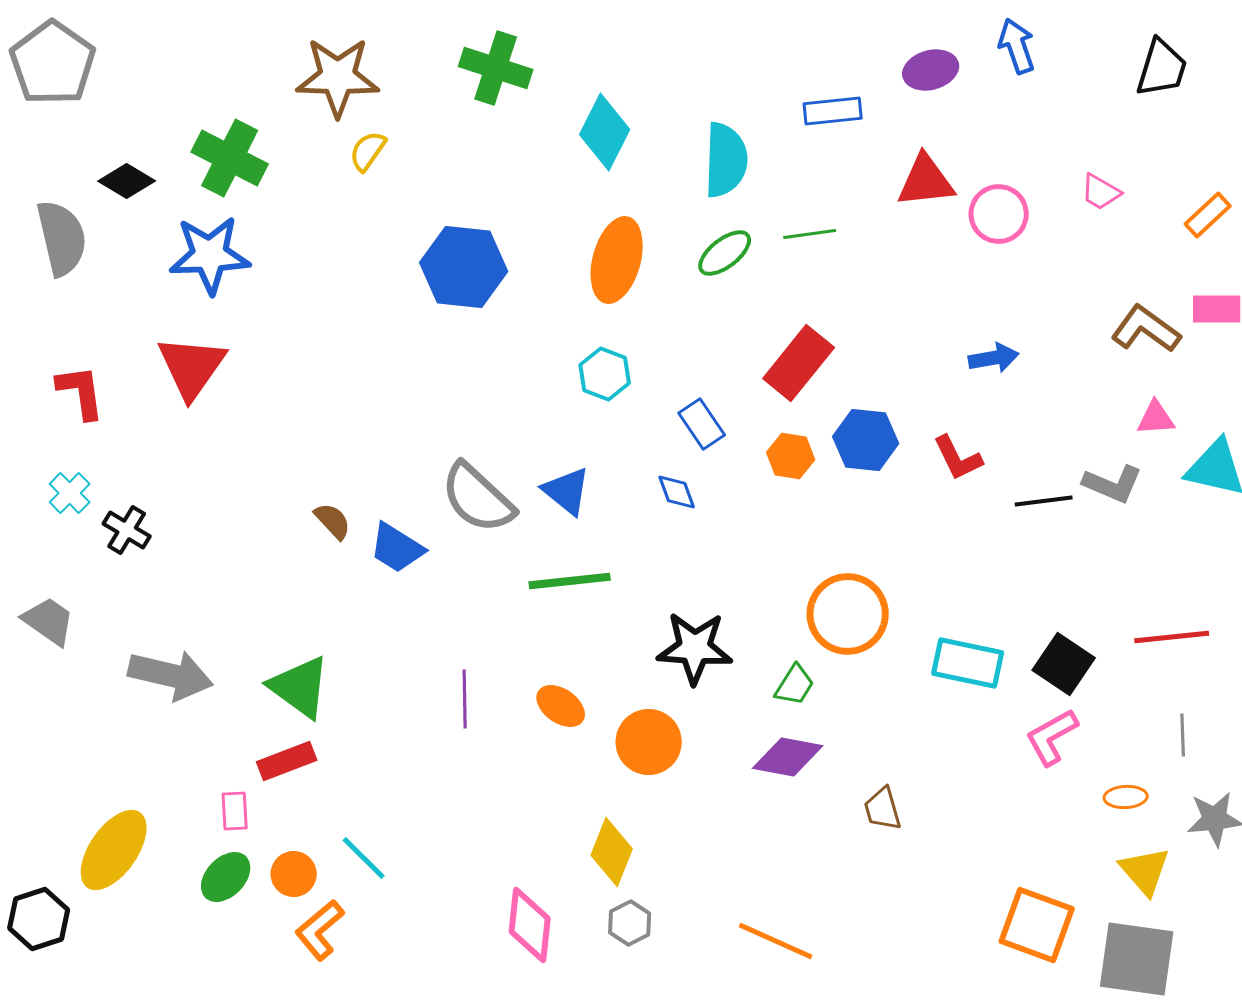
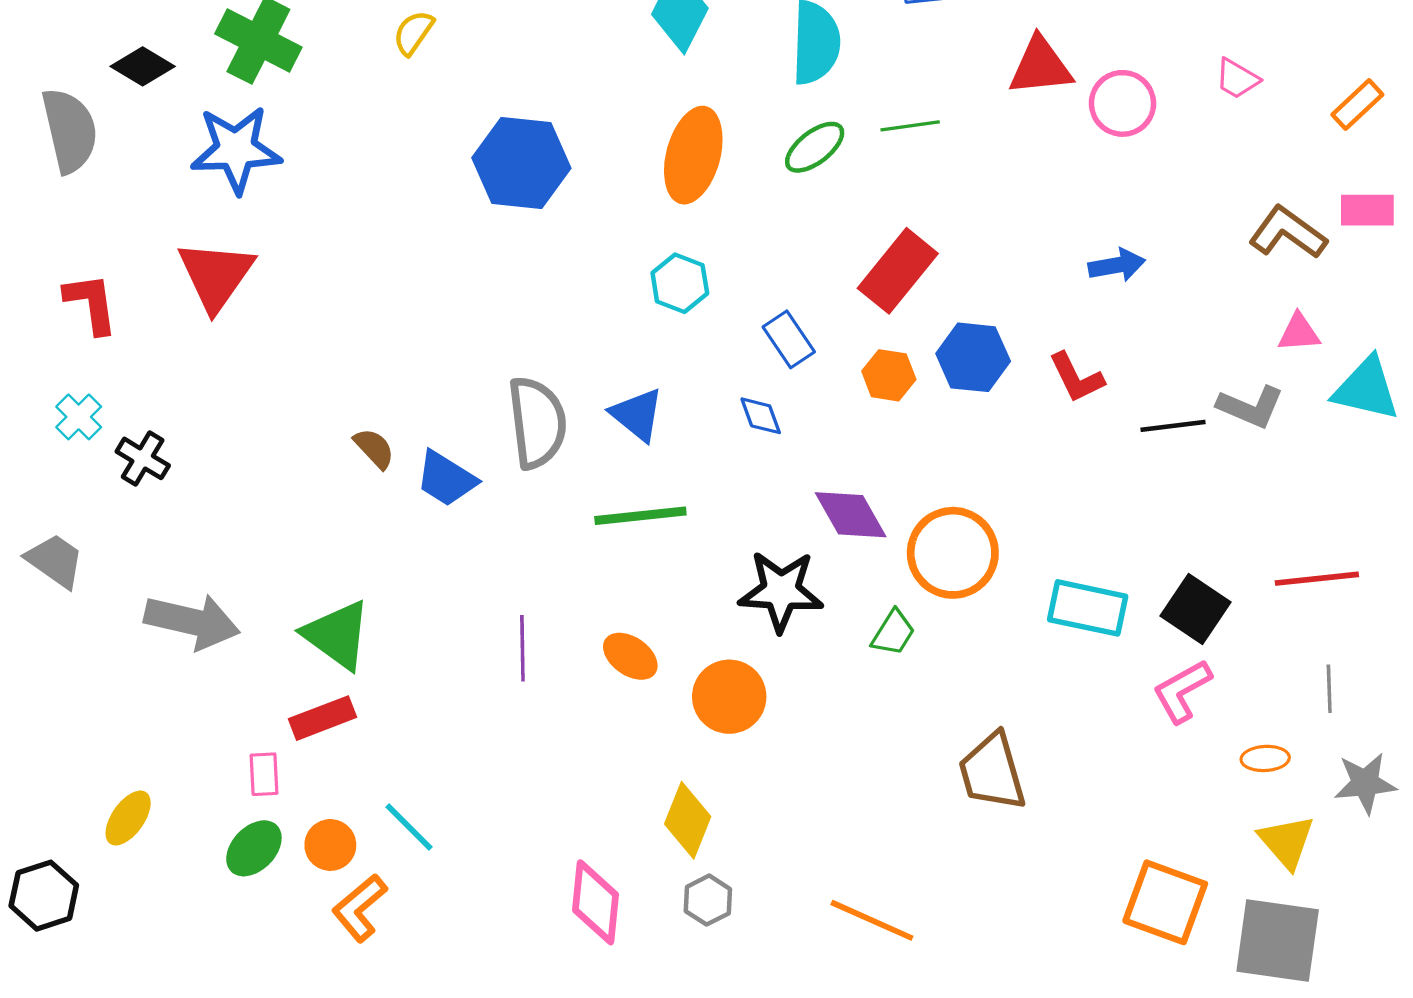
gray semicircle: (478, 498) -> (537, 423), turned -140
purple diamond: (788, 757) -> (851, 515), moved, turned 50
brown trapezoid: (883, 809) -> (992, 772), size x1.6
yellow ellipse: (114, 850) -> (128, 818), size x0.6

